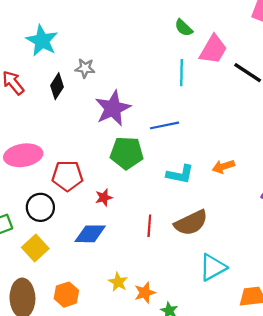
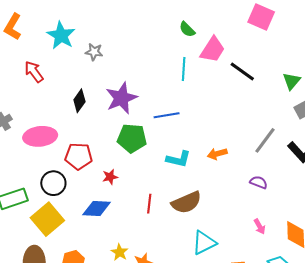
gray star: (85, 68) -> (94, 52), moved
black diamond: (57, 86) -> (79, 101), moved
yellow square: (35, 248) -> (47, 219), size x1.4

